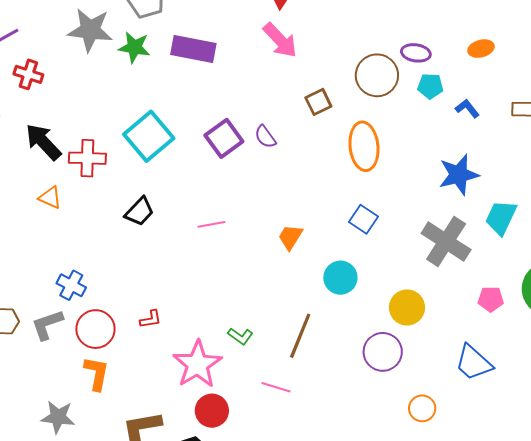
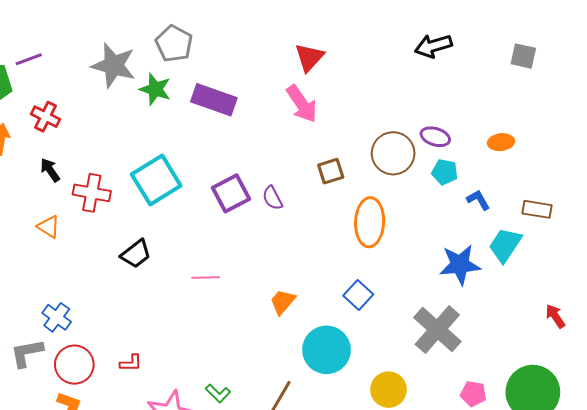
red cross: (28, 74) -> (45, 117), moved
black arrow: (43, 142) -> (50, 170), size x0.6
cyan trapezoid: (501, 218) -> (505, 245), moved
cyan circle: (340, 278) -> (327, 350), size x1.4

